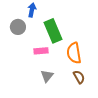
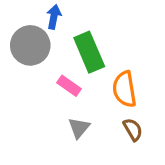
gray circle: (18, 27) -> (30, 45), size x1.5
pink rectangle: (41, 51) -> (69, 86), turned 40

